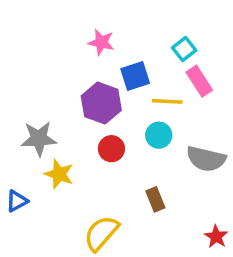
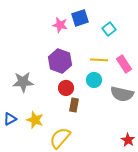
blue square: (135, 76) -> (80, 18), moved
pink rectangle: (199, 81) -> (124, 64), moved
yellow star: (59, 174) -> (35, 120), moved
brown rectangle: (155, 199) -> (74, 105), moved, turned 32

